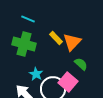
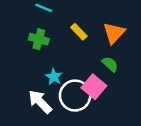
orange triangle: (72, 42) -> (114, 33), moved
green cross: (24, 44) -> (39, 39), size x0.7

